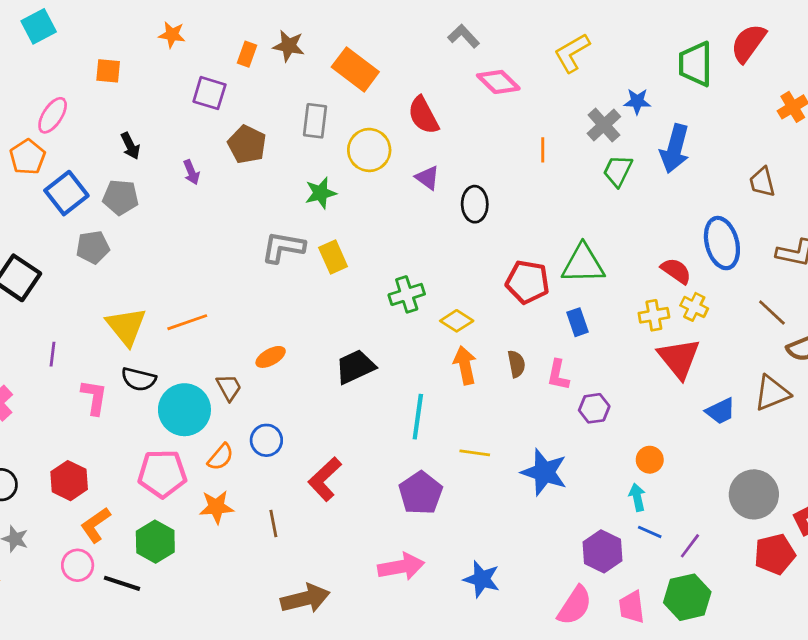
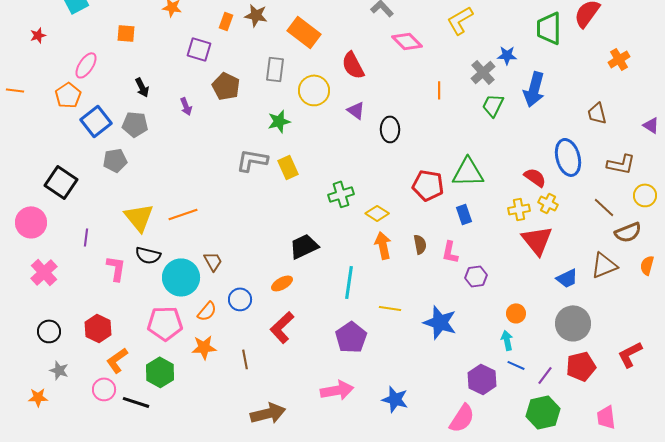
orange ellipse: (271, 357) -> (282, 283), moved
gray circle: (754, 494) -> (573, 323), moved
red pentagon: (775, 554) -> (581, 366), moved
pink trapezoid: (632, 607) -> (606, 417), moved

